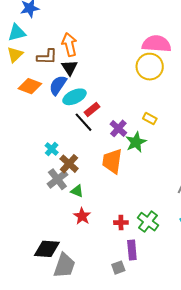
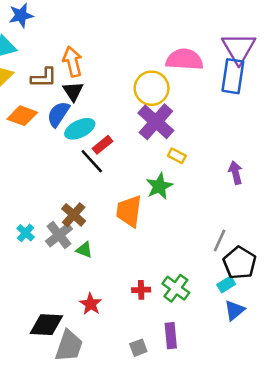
yellow circle: (150, 67) -> (152, 88), moved
purple cross: (118, 128) -> (156, 122), moved, size x1.6
cyan cross: (52, 149) -> (26, 233), moved
red star: (82, 216) -> (91, 304), moved
purple rectangle: (132, 250) -> (171, 336), moved

